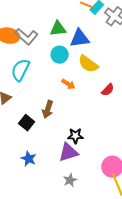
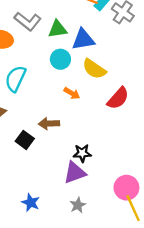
gray L-shape: (26, 37) -> (28, 21), moved
red semicircle: (108, 90) -> (118, 98), size x1.5
brown arrow: (48, 109) -> (49, 124), turned 72
blue star: (29, 159) -> (31, 203), moved

